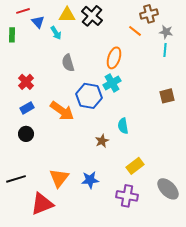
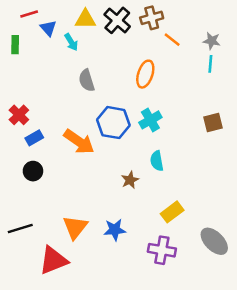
brown cross: (149, 14) -> (152, 18), moved
red cross: (26, 82) -> (19, 115), moved
cyan cross: (112, 83) -> (150, 120), moved

